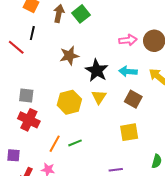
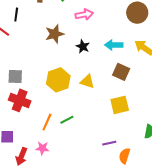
pink arrow: (128, 40) -> (84, 14), moved
black star: (97, 71) -> (83, 46), size x0.6
yellow triangle: (99, 97) -> (87, 81), moved, turned -42

